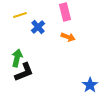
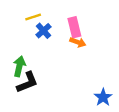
pink rectangle: (65, 12) -> (74, 27), moved
yellow line: (20, 15) -> (33, 17), moved

